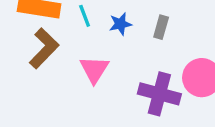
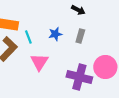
cyan line: (85, 16) -> (28, 37), moved

